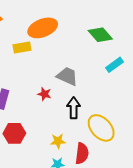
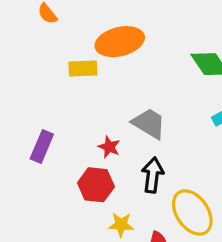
red hexagon: (14, 133) -> (96, 185), moved

